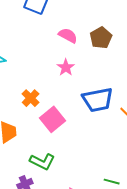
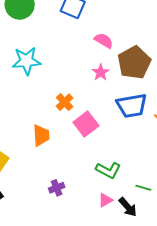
brown pentagon: (101, 38) -> (134, 63), moved, size x1.5
green L-shape: (42, 162) -> (108, 170), moved

